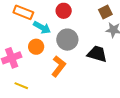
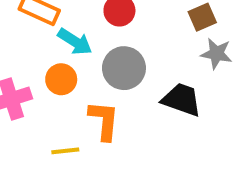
orange L-shape: (59, 66) -> (104, 120), turned -35
yellow line: (21, 86) -> (65, 151), moved, turned -32

